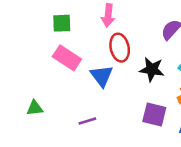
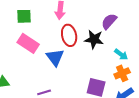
black star: (152, 69) -> (94, 39), moved

